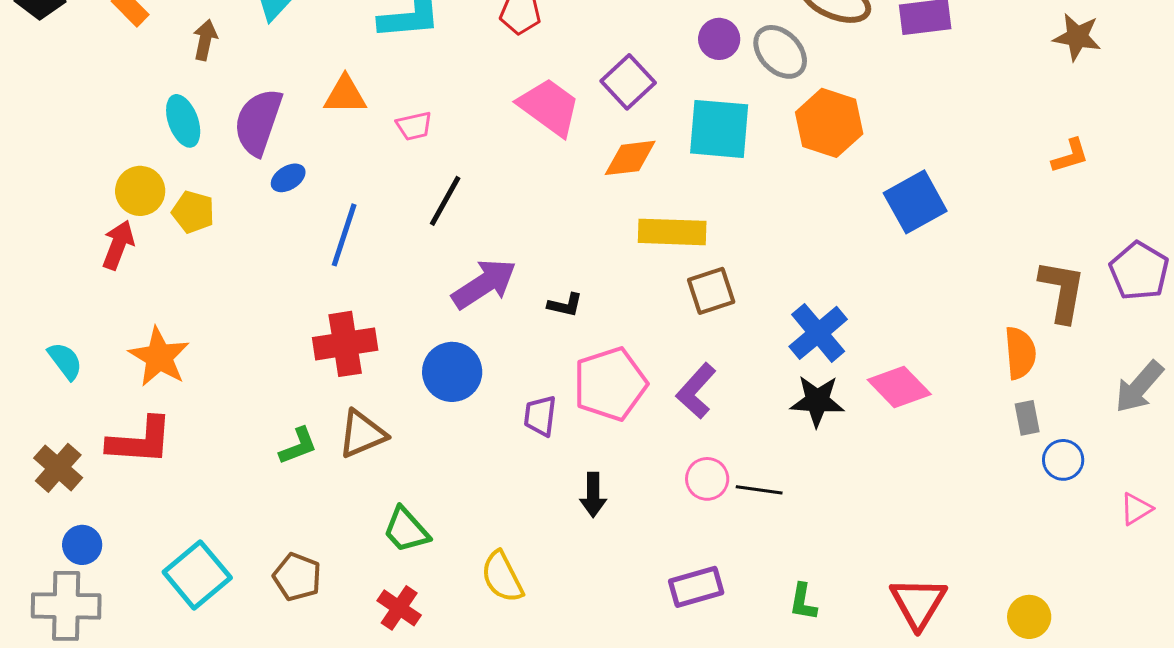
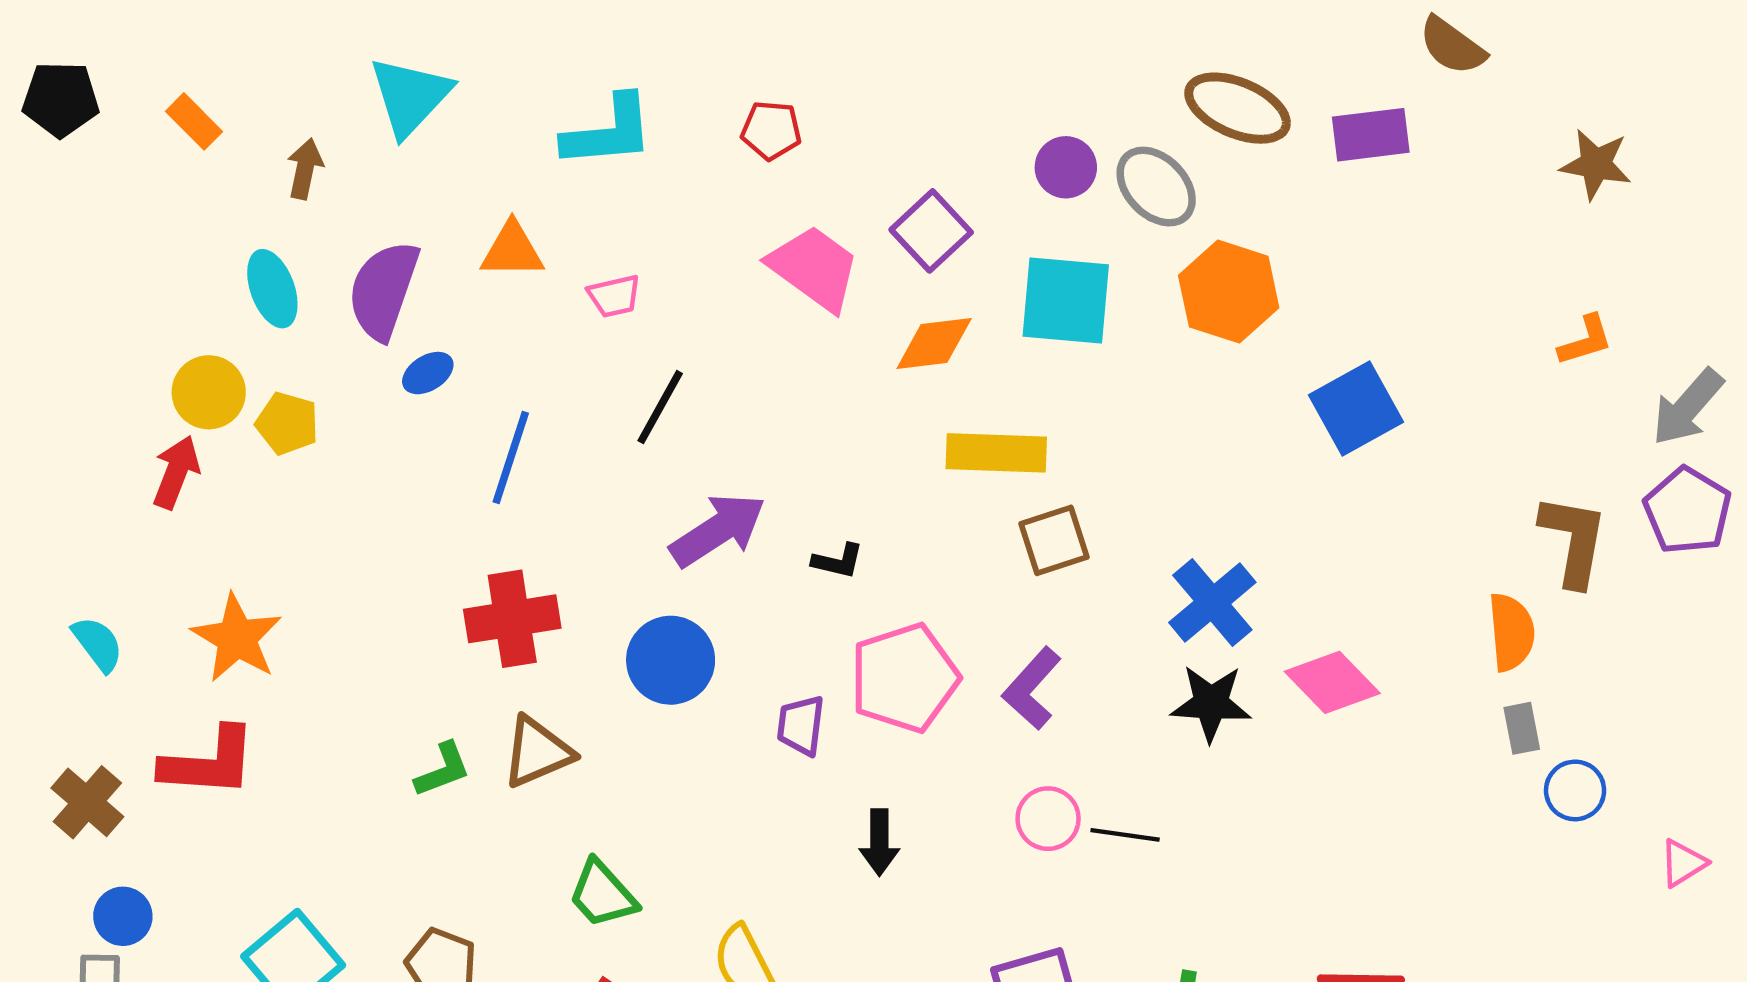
gray arrow: (1139, 387) -> (1688, 407), moved

